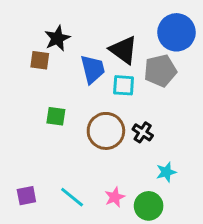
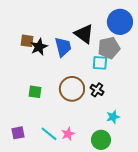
black star: (57, 38) -> (39, 47), moved
cyan square: (124, 85) -> (100, 63), moved
green square: (56, 116) -> (35, 92), moved
pink star: (115, 197) -> (68, 134), moved

